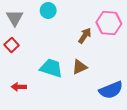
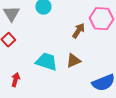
red arrow: (19, 87) -> (15, 80), turned 104

